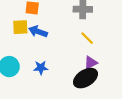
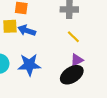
blue star: (41, 68) -> (29, 65), size x1.6

